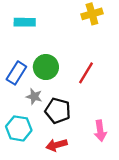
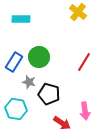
yellow cross: (92, 14) -> (78, 12), turned -36
red line: (86, 73) -> (84, 62), moved
red arrow: (57, 145) -> (62, 123), moved, turned -132

